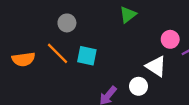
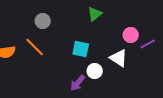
cyan square: (87, 56) -> (81, 49), moved
white circle: (139, 86) -> (95, 71), moved

